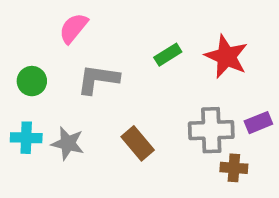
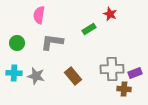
pink semicircle: (73, 28) -> (39, 15), turned -30
red star: (226, 57) -> (110, 14), moved, size x0.6
purple rectangle: (258, 123) -> (135, 73), moved

